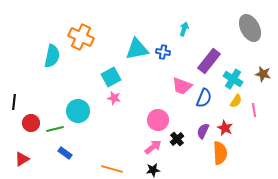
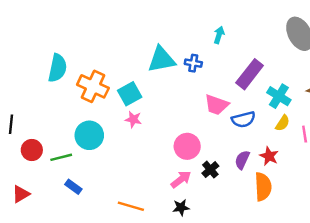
orange cross: (81, 37) -> (93, 86), moved
blue semicircle: (204, 98) -> (243, 119), turned 54

